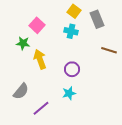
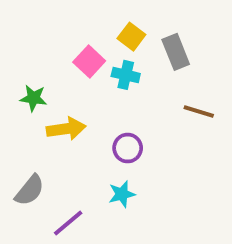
pink square: (37, 25) -> (89, 62), moved
yellow arrow: (40, 59) -> (66, 129), turned 102

